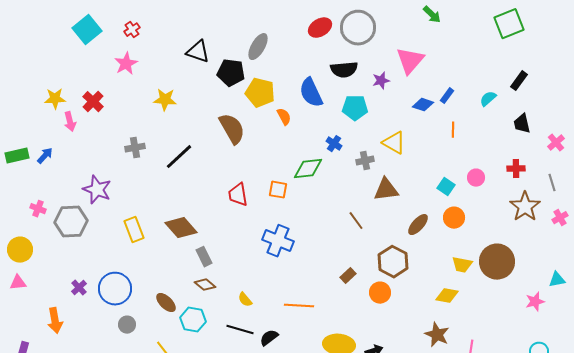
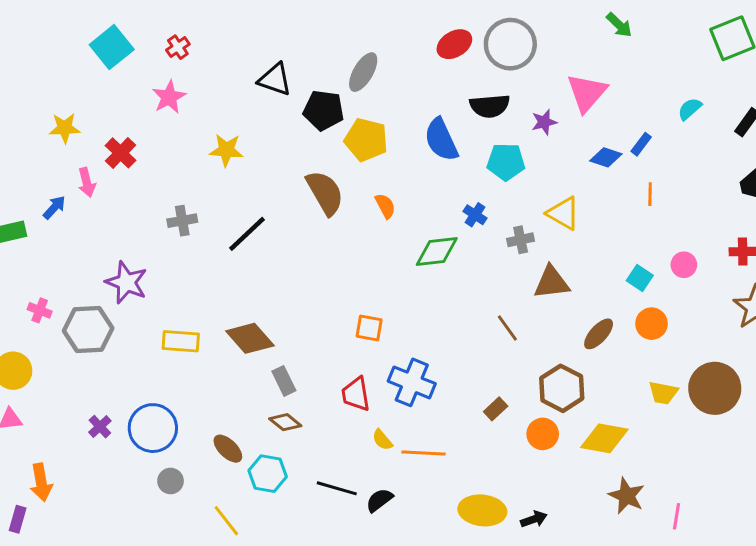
yellow star: (55, 99) -> (65, 128), moved
cyan semicircle: (488, 99) -> (690, 109), moved
orange semicircle: (284, 117) -> (385, 206), moved
blue arrow: (45, 156) -> (54, 207), moved
orange square: (278, 190) -> (369, 328), moved
red trapezoid: (238, 195) -> (356, 394), moved
yellow rectangle: (134, 230) -> (181, 341), turned -65
blue cross: (278, 241) -> (412, 382), moved
yellow diamond: (447, 296) -> (604, 438), moved, size x1.4
yellow semicircle: (245, 300) -> (382, 440), moved
orange arrow: (55, 321) -> (41, 482), moved

